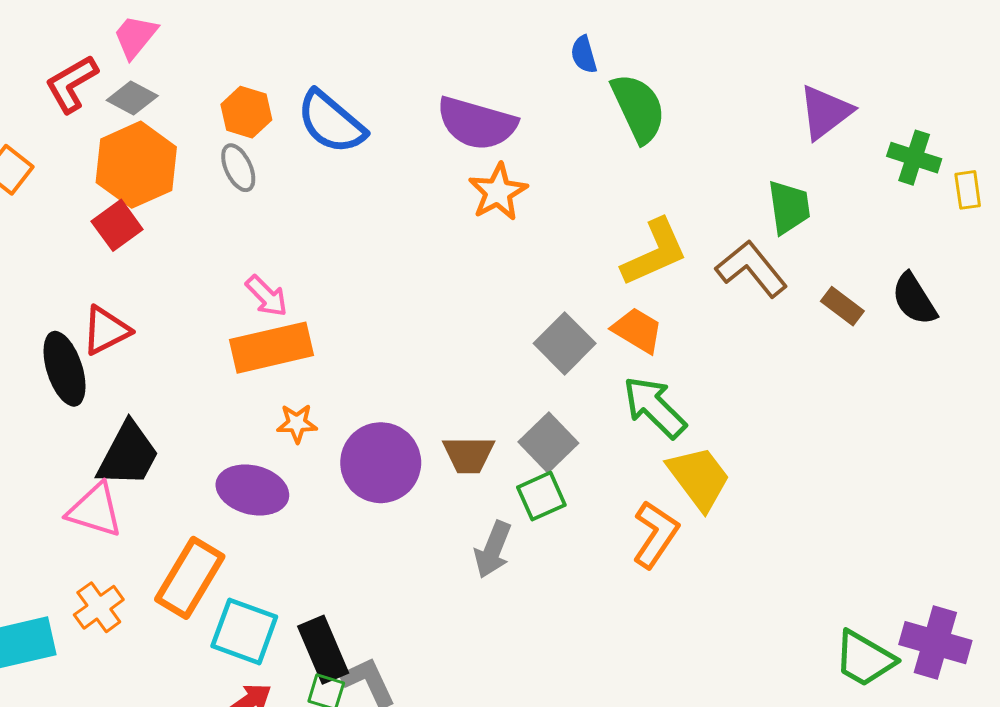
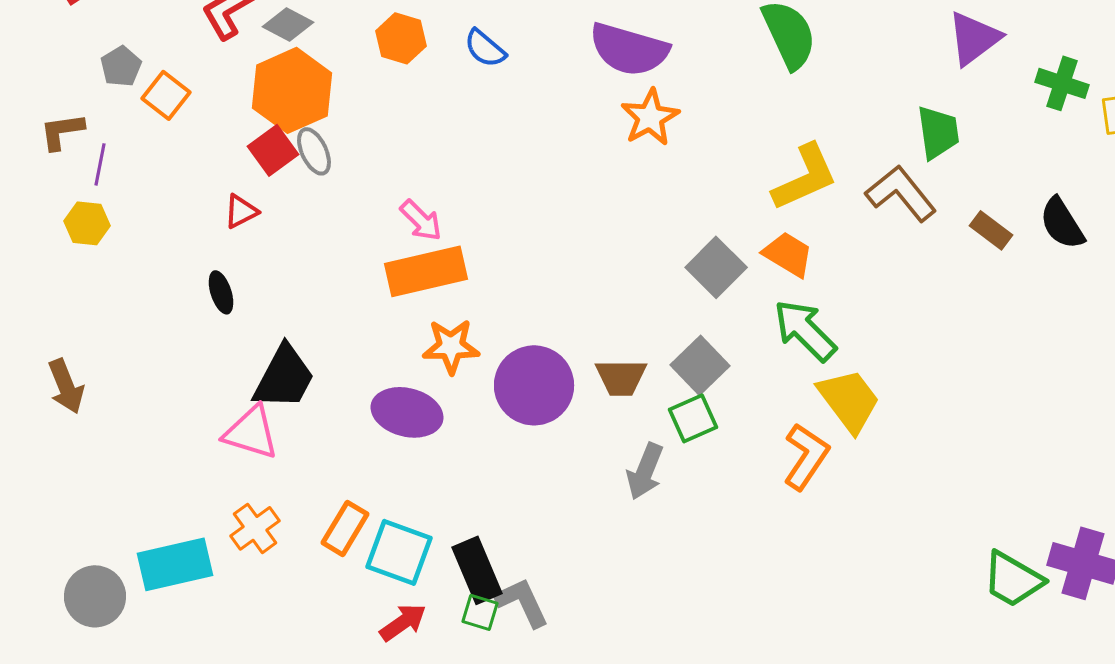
blue semicircle: (331, 122) -> (485, 48), size x0.6
gray ellipse: (238, 168) -> (314, 151), moved
red triangle: (106, 330) -> (241, 211), moved, size x0.7
black ellipse: (64, 369) -> (221, 292), size x0.6
orange star: (297, 423) -> (451, 346), size x1.4
orange rectangle: (190, 578) -> (345, 528), moved, size x0.7

